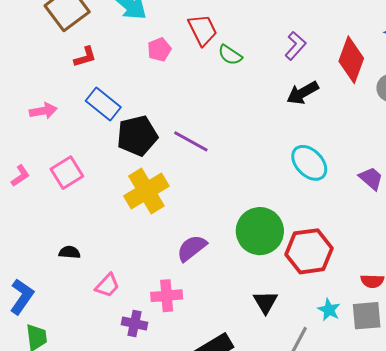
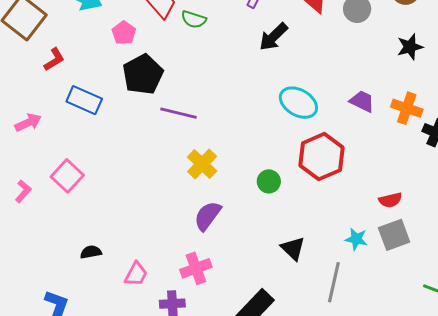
black pentagon: (137, 136) -> (143, 74), moved
yellow cross: (146, 191) -> (202, 164), moved, size x0.7
green circle: (260, 231) -> (269, 181), size x0.5
red hexagon: (309, 251) -> (321, 157), moved

